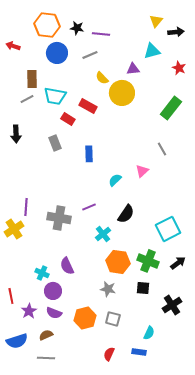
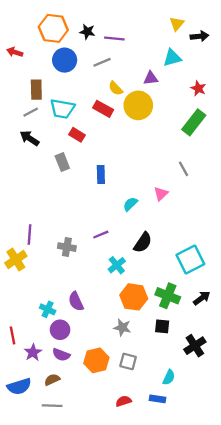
red star: (179, 68) -> (198, 88), moved
red rectangle: (88, 106) -> (103, 109), moved
black arrow: (16, 134) -> (29, 138), moved, turned 126
gray cross: (59, 218) -> (67, 247), size x0.7
red semicircle: (109, 354) -> (124, 401), turned 48

